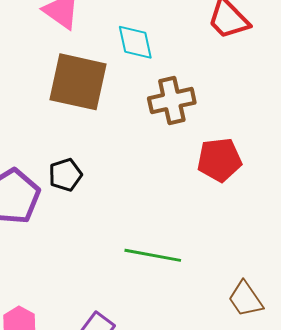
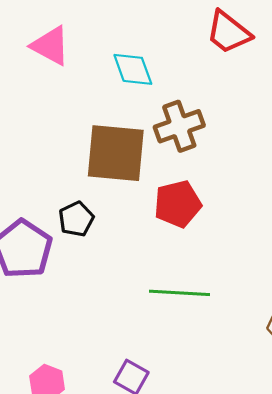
brown square: (78, 82) -> (116, 153), moved
red pentagon: (219, 160) -> (178, 204), moved

